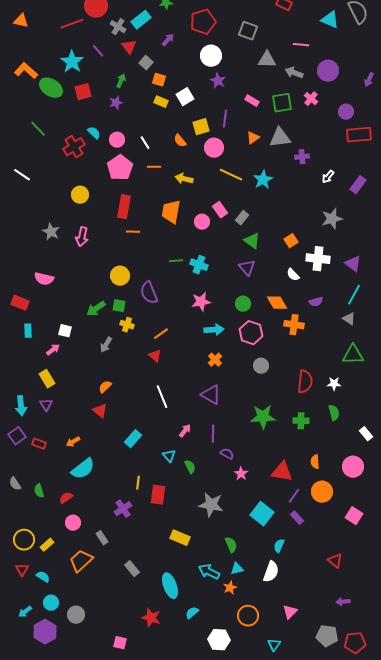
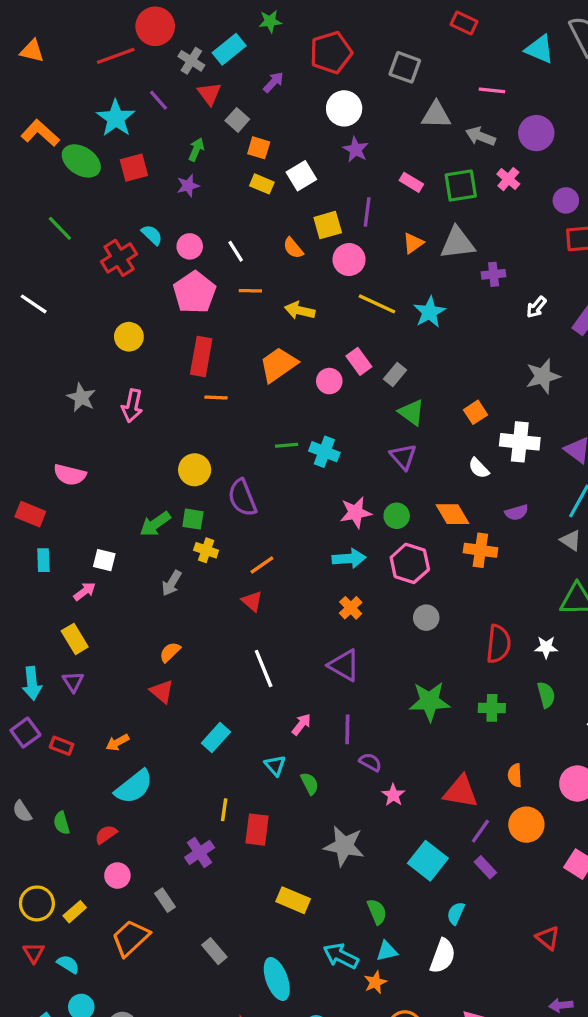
orange trapezoid: (171, 212) -> (278, 365), turned 45
pink star: (201, 302) -> (356, 512), moved

